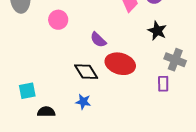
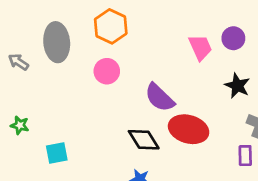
purple semicircle: (98, 40) -> (160, 98), size x1.4
cyan square: (27, 91) -> (57, 153), moved

